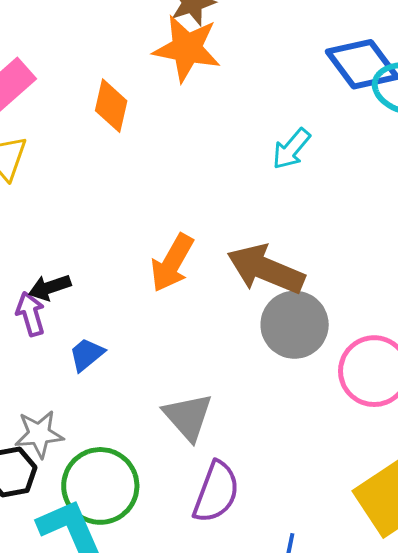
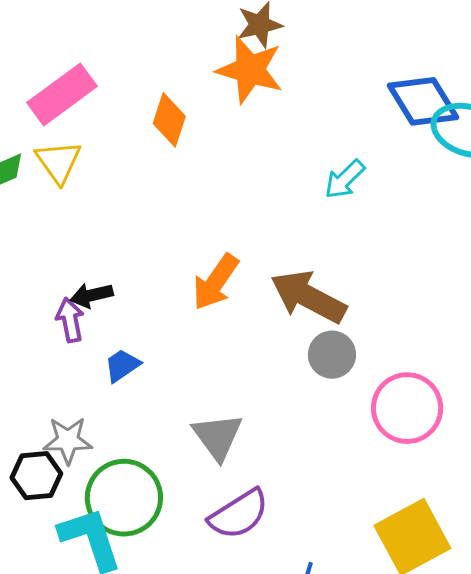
gray circle: (295, 325) -> (332, 355), size x0.7
purple semicircle: (216, 492) -> (239, 514), turned 32

